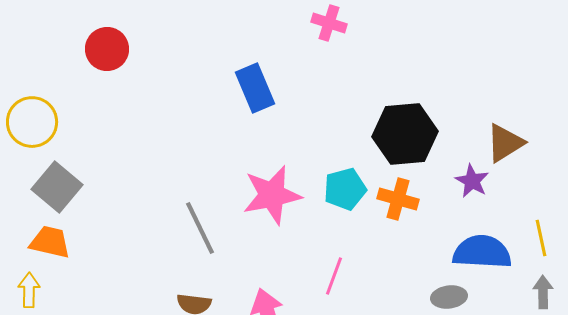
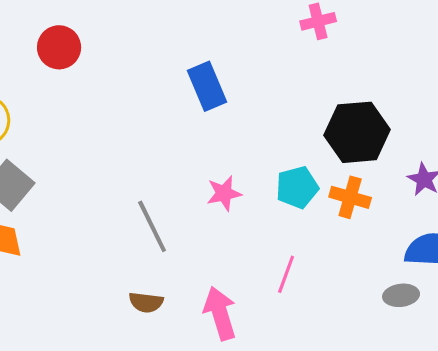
pink cross: (329, 23) -> (318, 21), moved, turned -32
pink star: (272, 195) -> (224, 193), size x0.6

